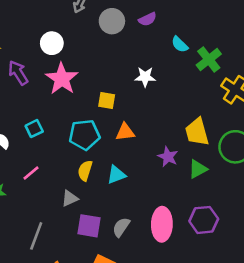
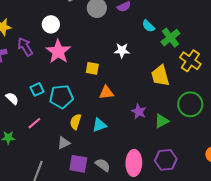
yellow trapezoid: (197, 132) -> (160, 76), moved
cyan pentagon: (84, 135) -> (61, 97), moved
gray semicircle: (121, 227) -> (103, 165), turned 91

